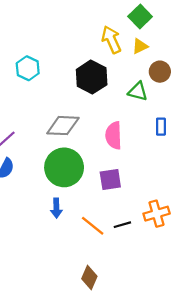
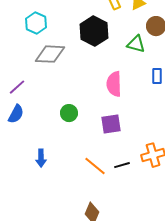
gray diamond: (63, 126) -> (50, 54), moved
green circle: (64, 167) -> (69, 113), size x0.5
blue arrow: (56, 208) -> (41, 158), moved

